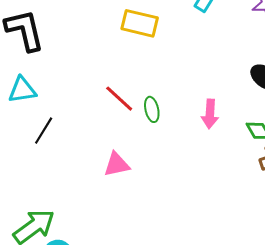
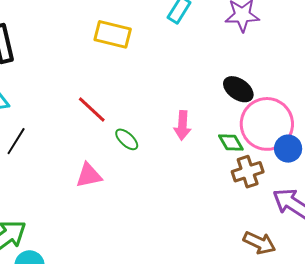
green ellipse: (152, 109) -> (127, 139), moved, turned -35

